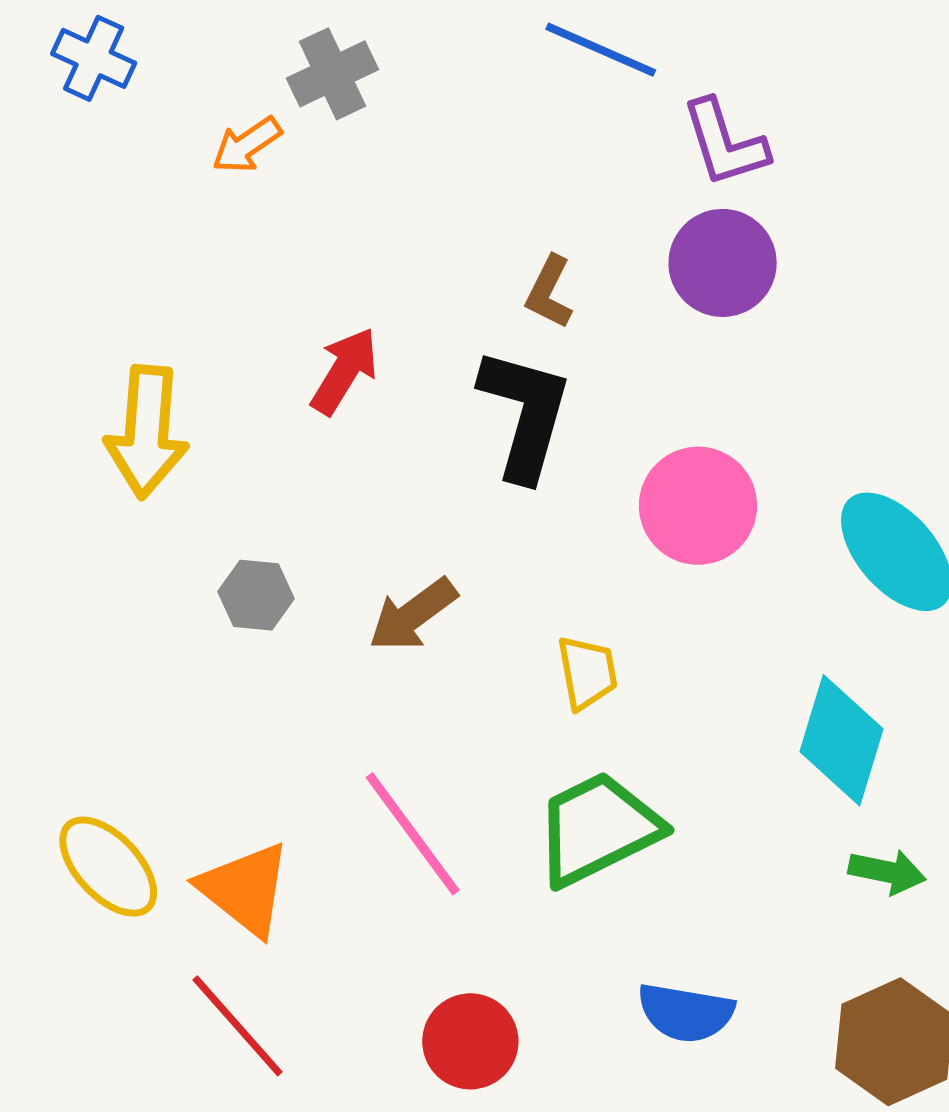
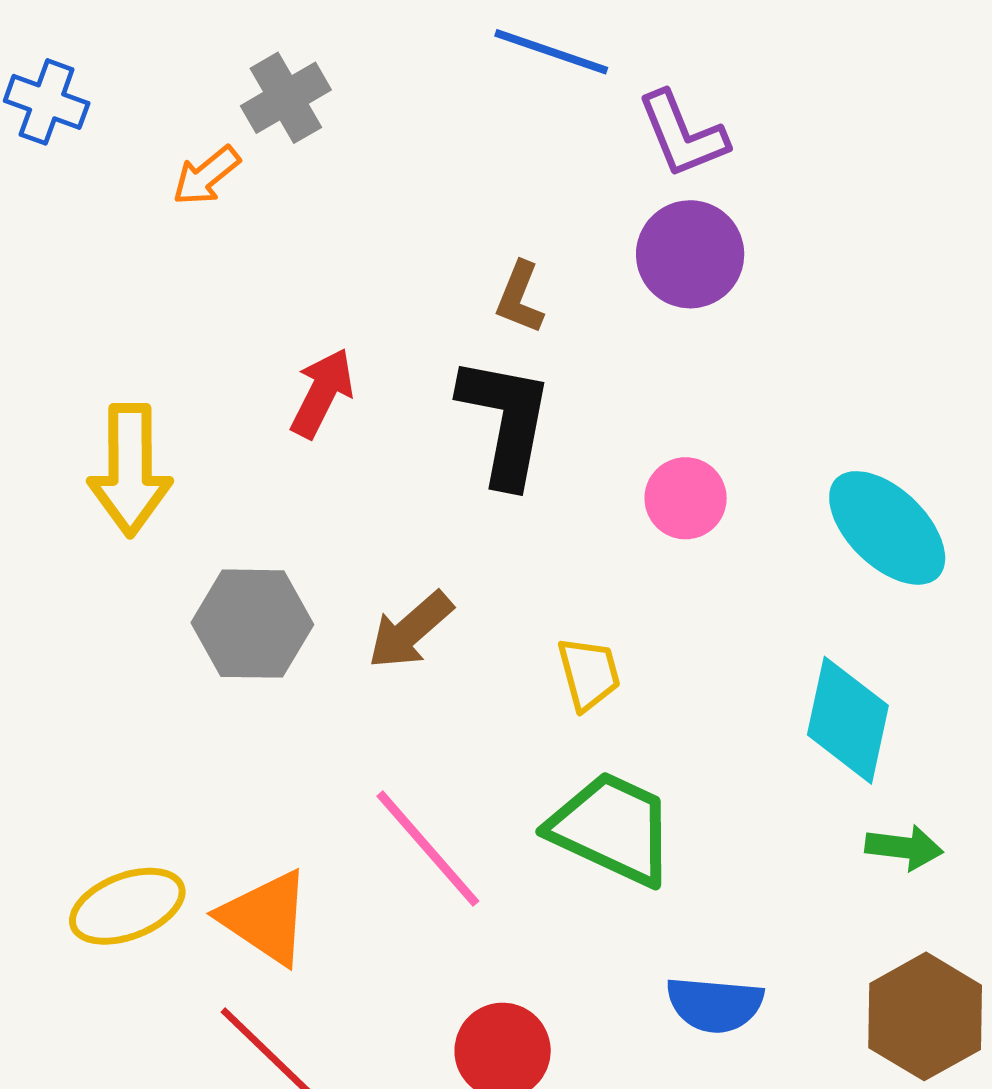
pink circle: (698, 506) -> (686, 498), size x0.7
gray hexagon: (256, 595) -> (252, 624), size x1.6
green trapezoid: (598, 829) -> (612, 828), turned 56
yellow ellipse: (108, 867) -> (127, 906), turned -63

